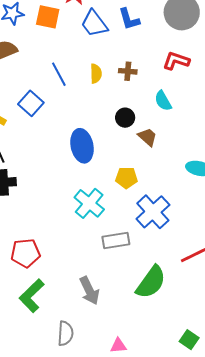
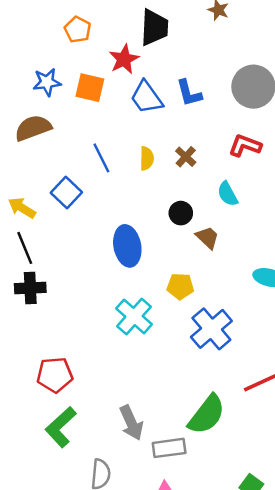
brown cross: (128, 71) -> (186, 157), turned 36
gray rectangle: (116, 241) -> (169, 448), moved

